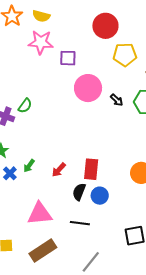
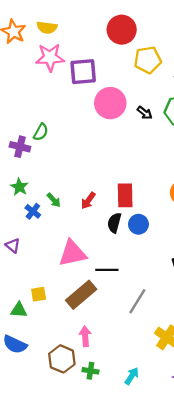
purple square: (68, 58) -> (83, 72), size x1.4
green arrow: (29, 166) -> (54, 200), turned -72
black line: (80, 223) -> (107, 270), moved

